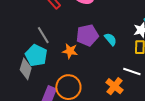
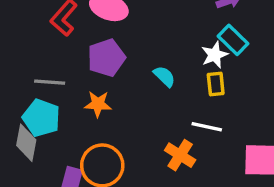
gray line: (43, 35) -> (50, 82), turned -48
purple pentagon: (87, 35) -> (106, 58), moved

